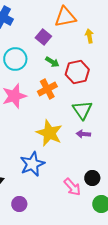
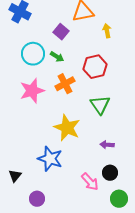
green arrow: (52, 62) -> (57, 57), moved
purple arrow: (83, 134) -> (107, 145), moved
blue star: (32, 164) -> (50, 159), turned -30

